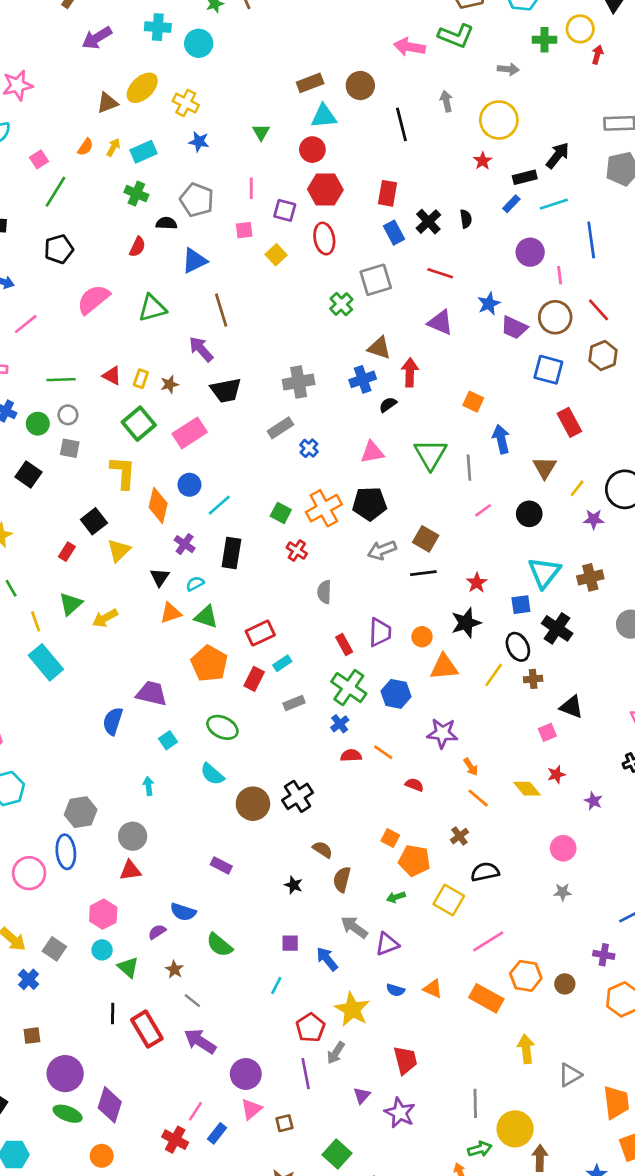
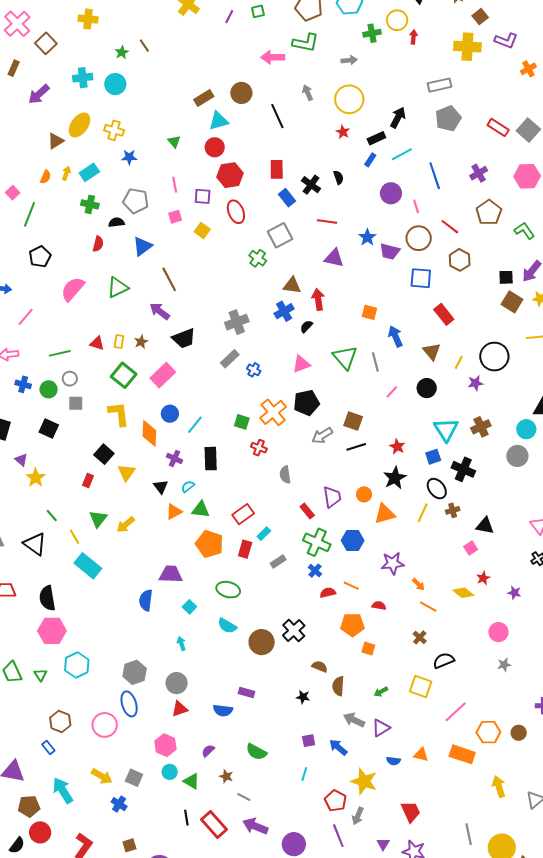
orange pentagon: (414, 861) -> (352, 625), moved
blue semicircle: (183, 912) -> (223, 710), moved

